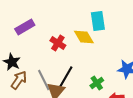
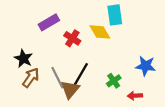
purple rectangle: (25, 27) -> (49, 22), moved

